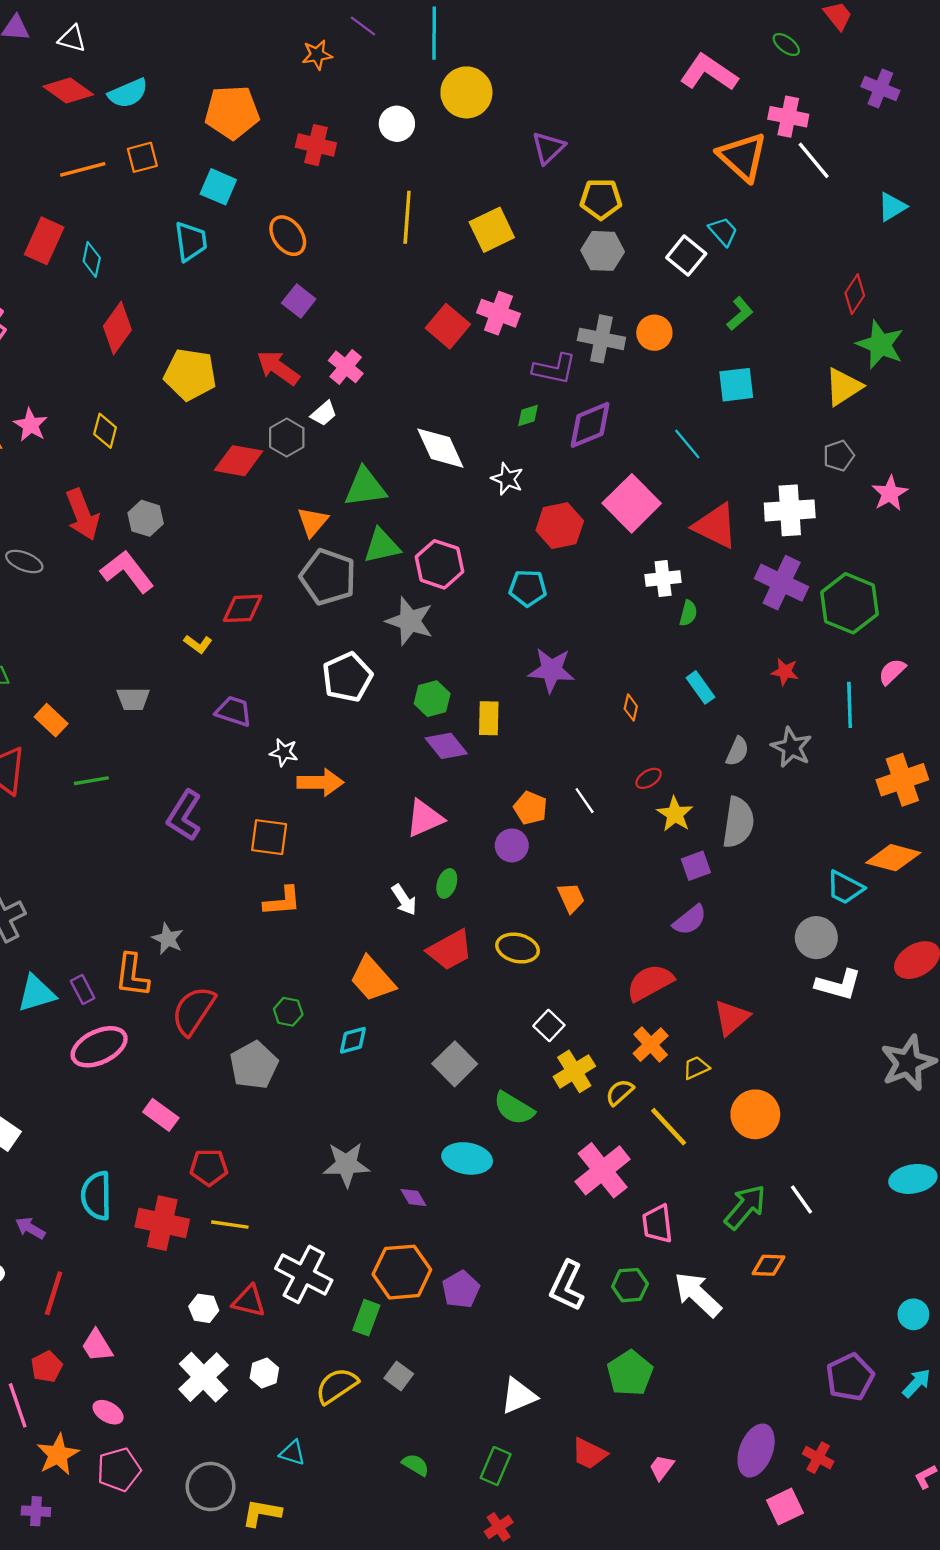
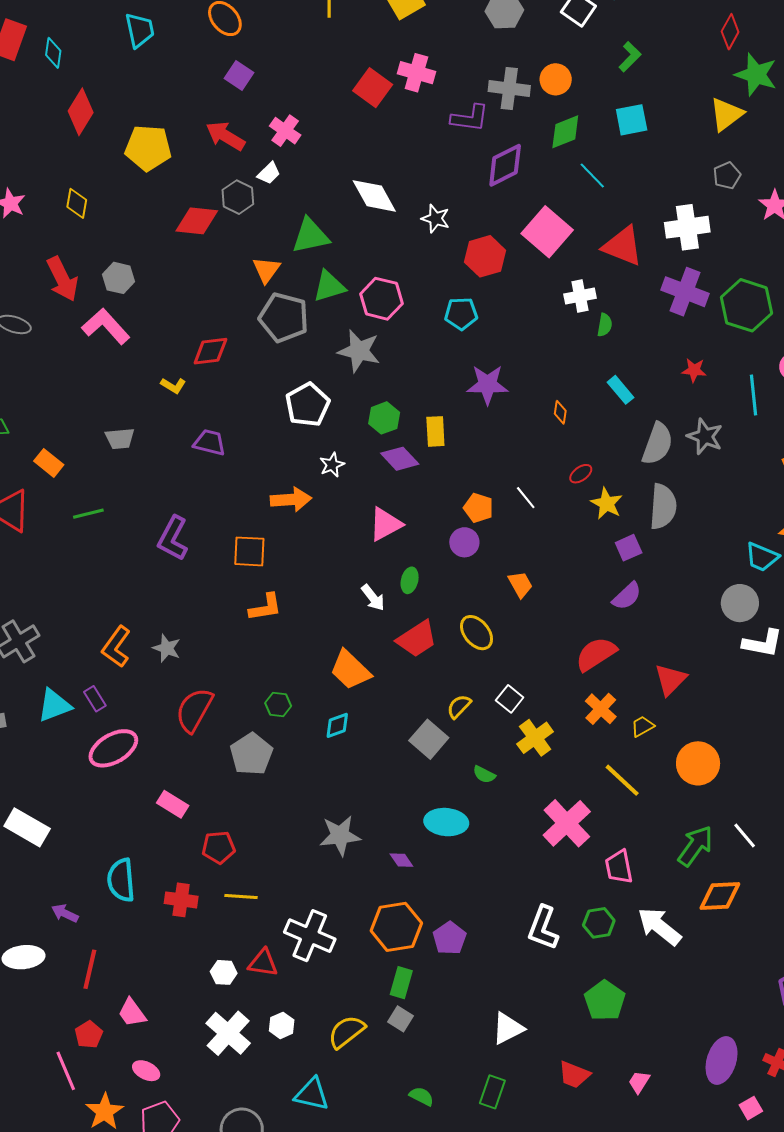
green diamond: (528, 415) -> (565, 132), moved, size x1.6
gray semicircle: (737, 751) -> (657, 444), size x1.6
white star: (284, 752) -> (332, 465), moved, turned -30
yellow ellipse: (518, 948) -> (476, 633), turned 42
orange L-shape: (132, 975) -> (116, 647), moved, turned 33
yellow semicircle: (620, 1092) -> (459, 706), moved
green semicircle: (514, 1108) -> (484, 774), size x0.6
red cross: (162, 1223) -> (181, 900), size x0.7
orange diamond: (768, 1265) -> (720, 896), size x1.4
green rectangle: (366, 1318) -> (401, 983), moved
cyan triangle: (292, 1453) -> (312, 1094), size x1.5
pink square: (785, 1507) -> (751, 1108), size x0.7

